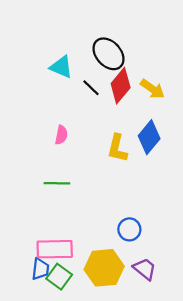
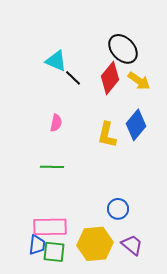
black ellipse: (109, 54) -> (123, 49), moved
black line: (91, 88) -> (73, 78), moved
green square: (59, 277) -> (54, 252), turned -30

